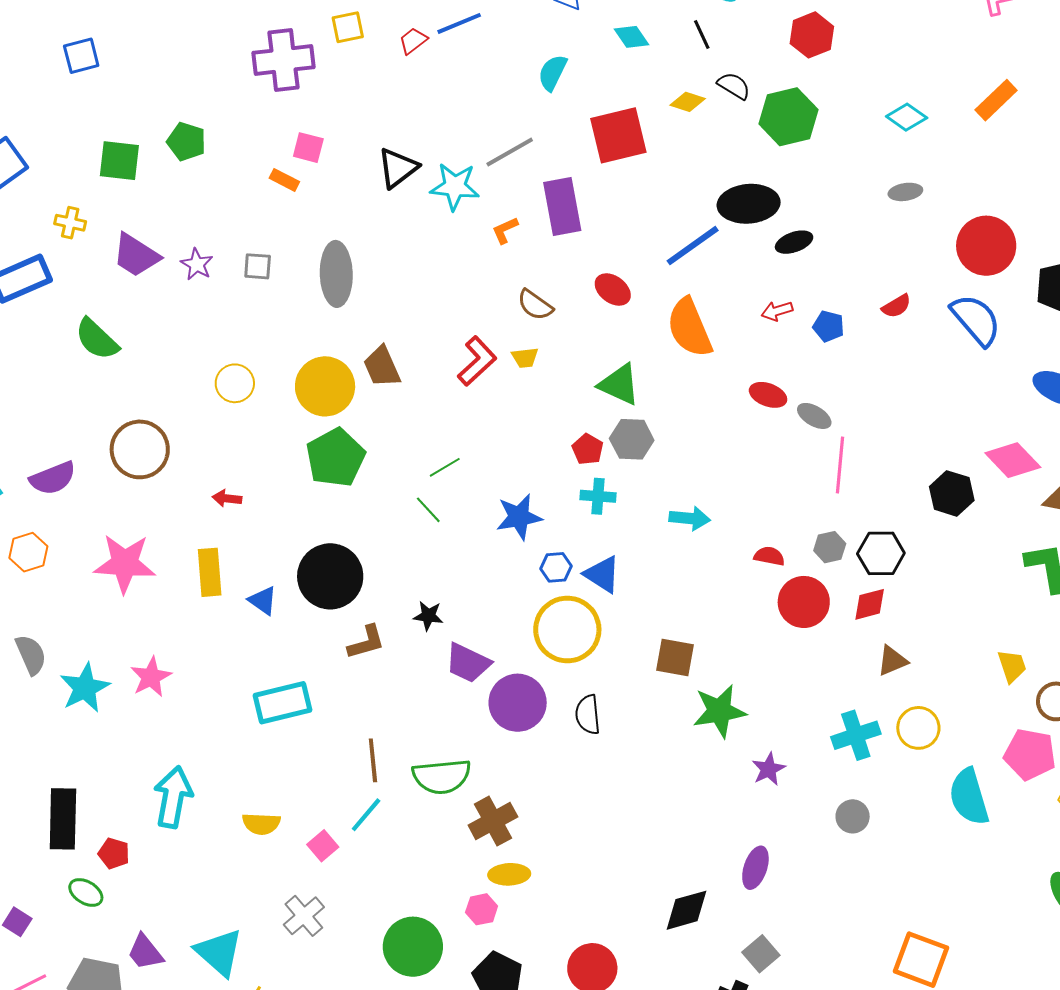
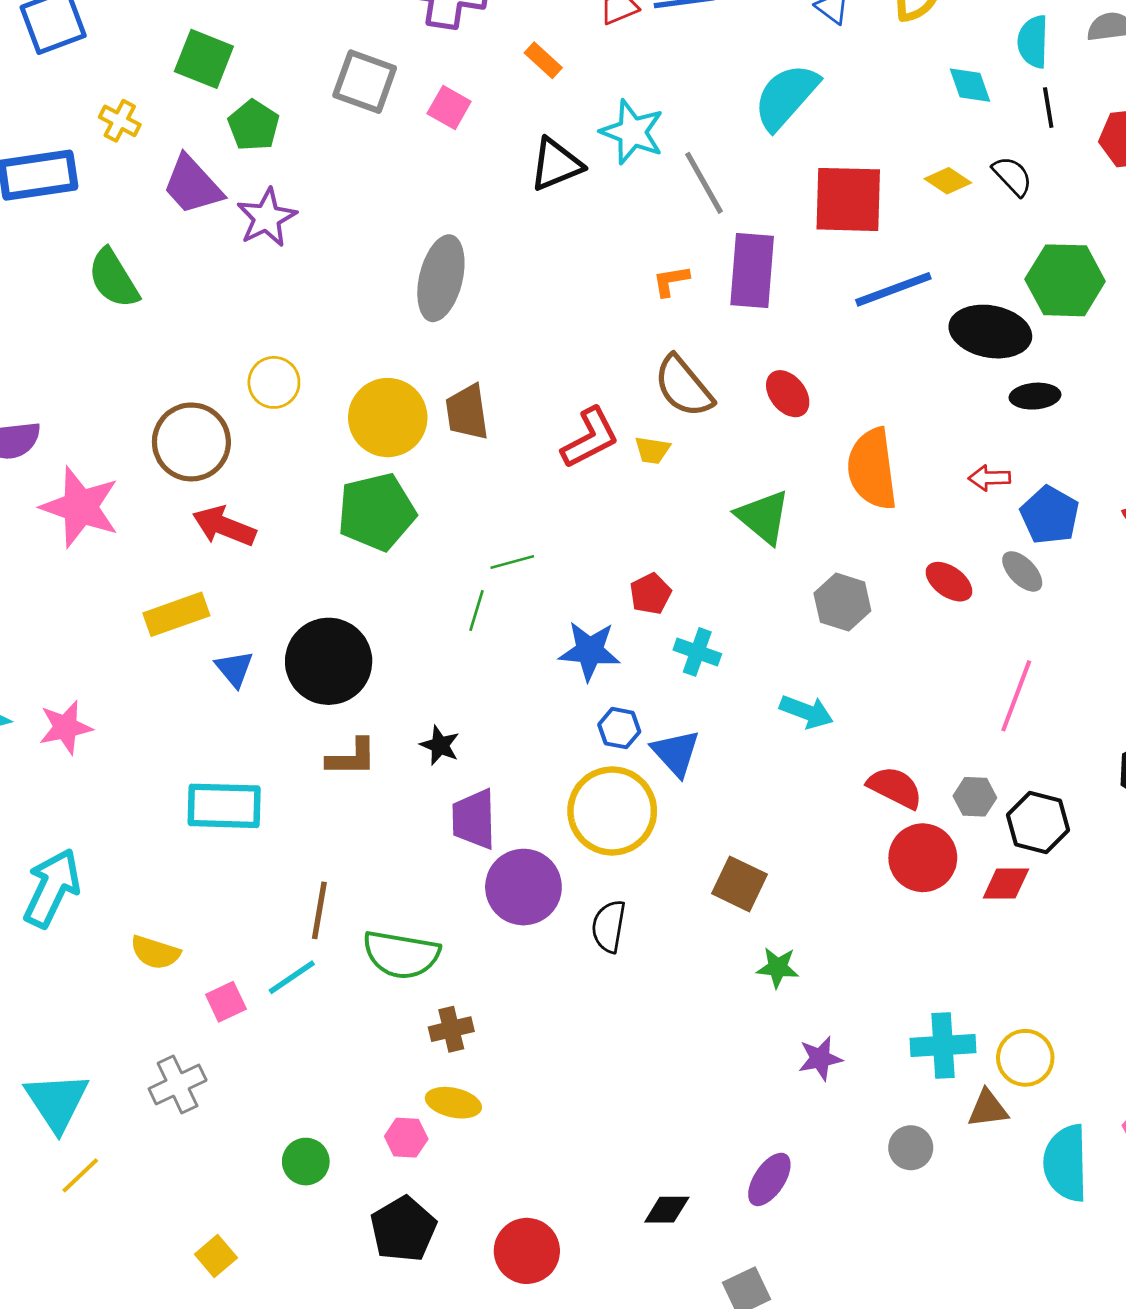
black line: (702, 34) -> (1048, 108), moved
cyan diamond: (631, 37) -> (970, 85), moved
cyan semicircle: (553, 73) -> (786, 97), size x1.5
green hexagon: (788, 117) -> (1065, 280), moved
green pentagon: (186, 142) -> (254, 125), moved
gray line: (510, 152) -> (704, 183), turned 75
orange rectangle: (284, 180) -> (543, 60), moved
cyan star: (455, 186) -> (632, 132), moved
blue line: (693, 246) -> (893, 289), moved
purple star: (197, 264) -> (267, 218), size x1.4
gray square: (258, 266) -> (365, 82), moved, size x1.6
brown semicircle: (535, 305) -> (683, 386), size x1.4
blue pentagon: (828, 326) -> (1050, 515), size x1.4
gray ellipse: (814, 416) -> (1022, 571), moved
gray hexagon: (632, 439) -> (842, 602), moved
brown circle: (140, 449) -> (191, 442), moved
red pentagon: (588, 449) -> (650, 594), moved
red arrow: (227, 498) -> (224, 526), size x1.6
green line: (428, 510) -> (476, 610), turned 44
red semicircle: (769, 556) -> (895, 787), size x1.4
pink star: (125, 563) -> (80, 507), moved
yellow rectangle: (210, 572) -> (176, 614), turned 60
brown triangle: (892, 661) -> (988, 1109), moved
purple trapezoid: (468, 663) -> (474, 819), turned 48
green star: (719, 711) -> (778, 968), size x0.6
brown cross: (493, 821) -> (451, 1029), size x0.7
black diamond: (686, 910) -> (667, 1210), size x0.7
green circle: (413, 947) -> (306, 1162), size x0.6

